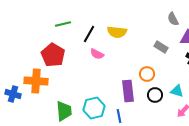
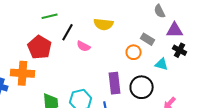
black line: (89, 34) -> (68, 32), moved
orange circle: (147, 74) -> (134, 52), moved
cyan triangle: (177, 91) -> (162, 64), moved
black circle: (155, 95) -> (142, 87), size x1.5

